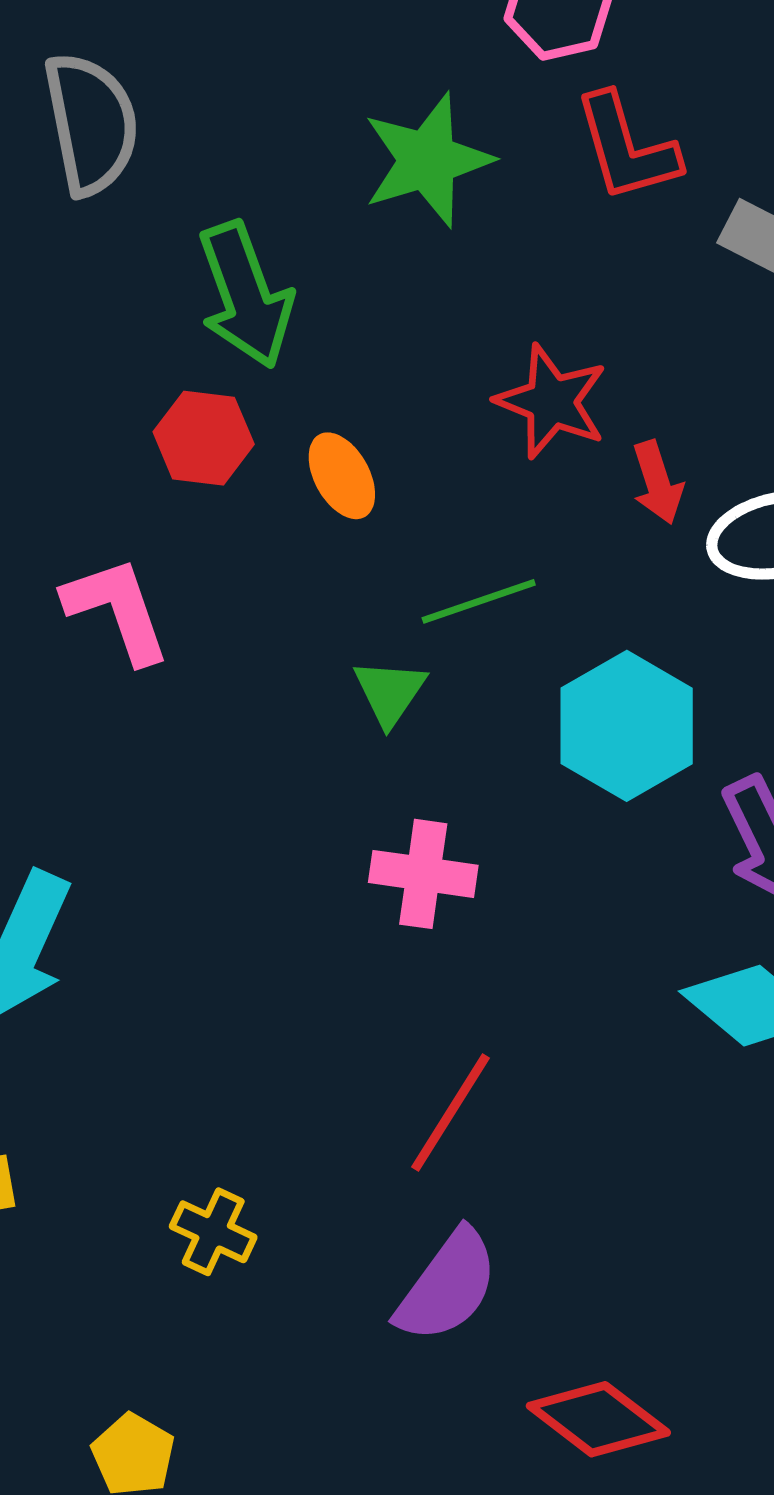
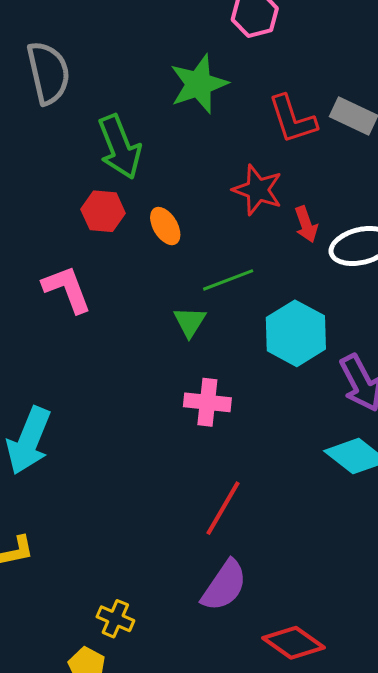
red L-shape: (627, 148) -> (292, 119), moved
yellow cross: (213, 1232) -> (115, 619), moved

